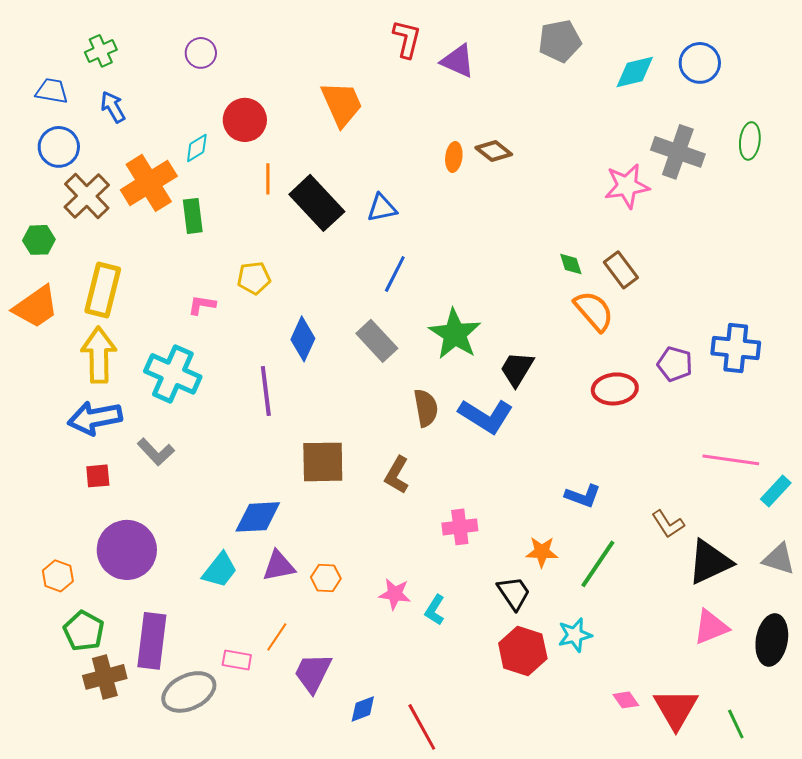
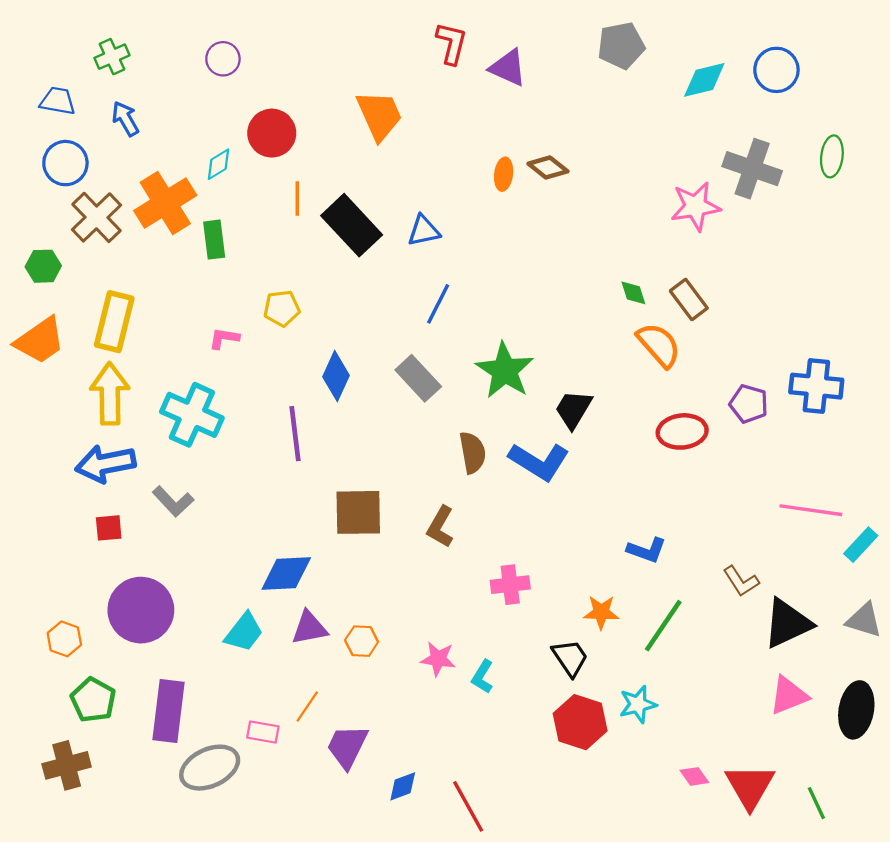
brown cross: (105, 677) -> (67, 765), moved

